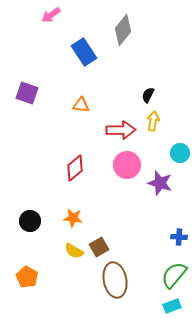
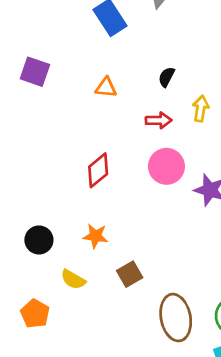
black semicircle: (148, 95) -> (166, 77), moved
red arrow: (121, 130) -> (159, 120), size x0.7
yellow semicircle: (74, 251) -> (73, 279), moved
brown ellipse: (115, 280) -> (176, 318), moved

